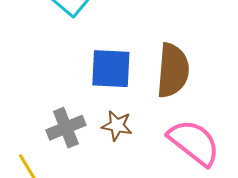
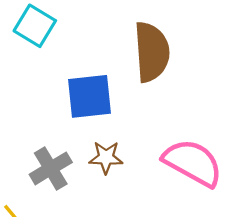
brown semicircle: (173, 70) -> (152, 52), moved

